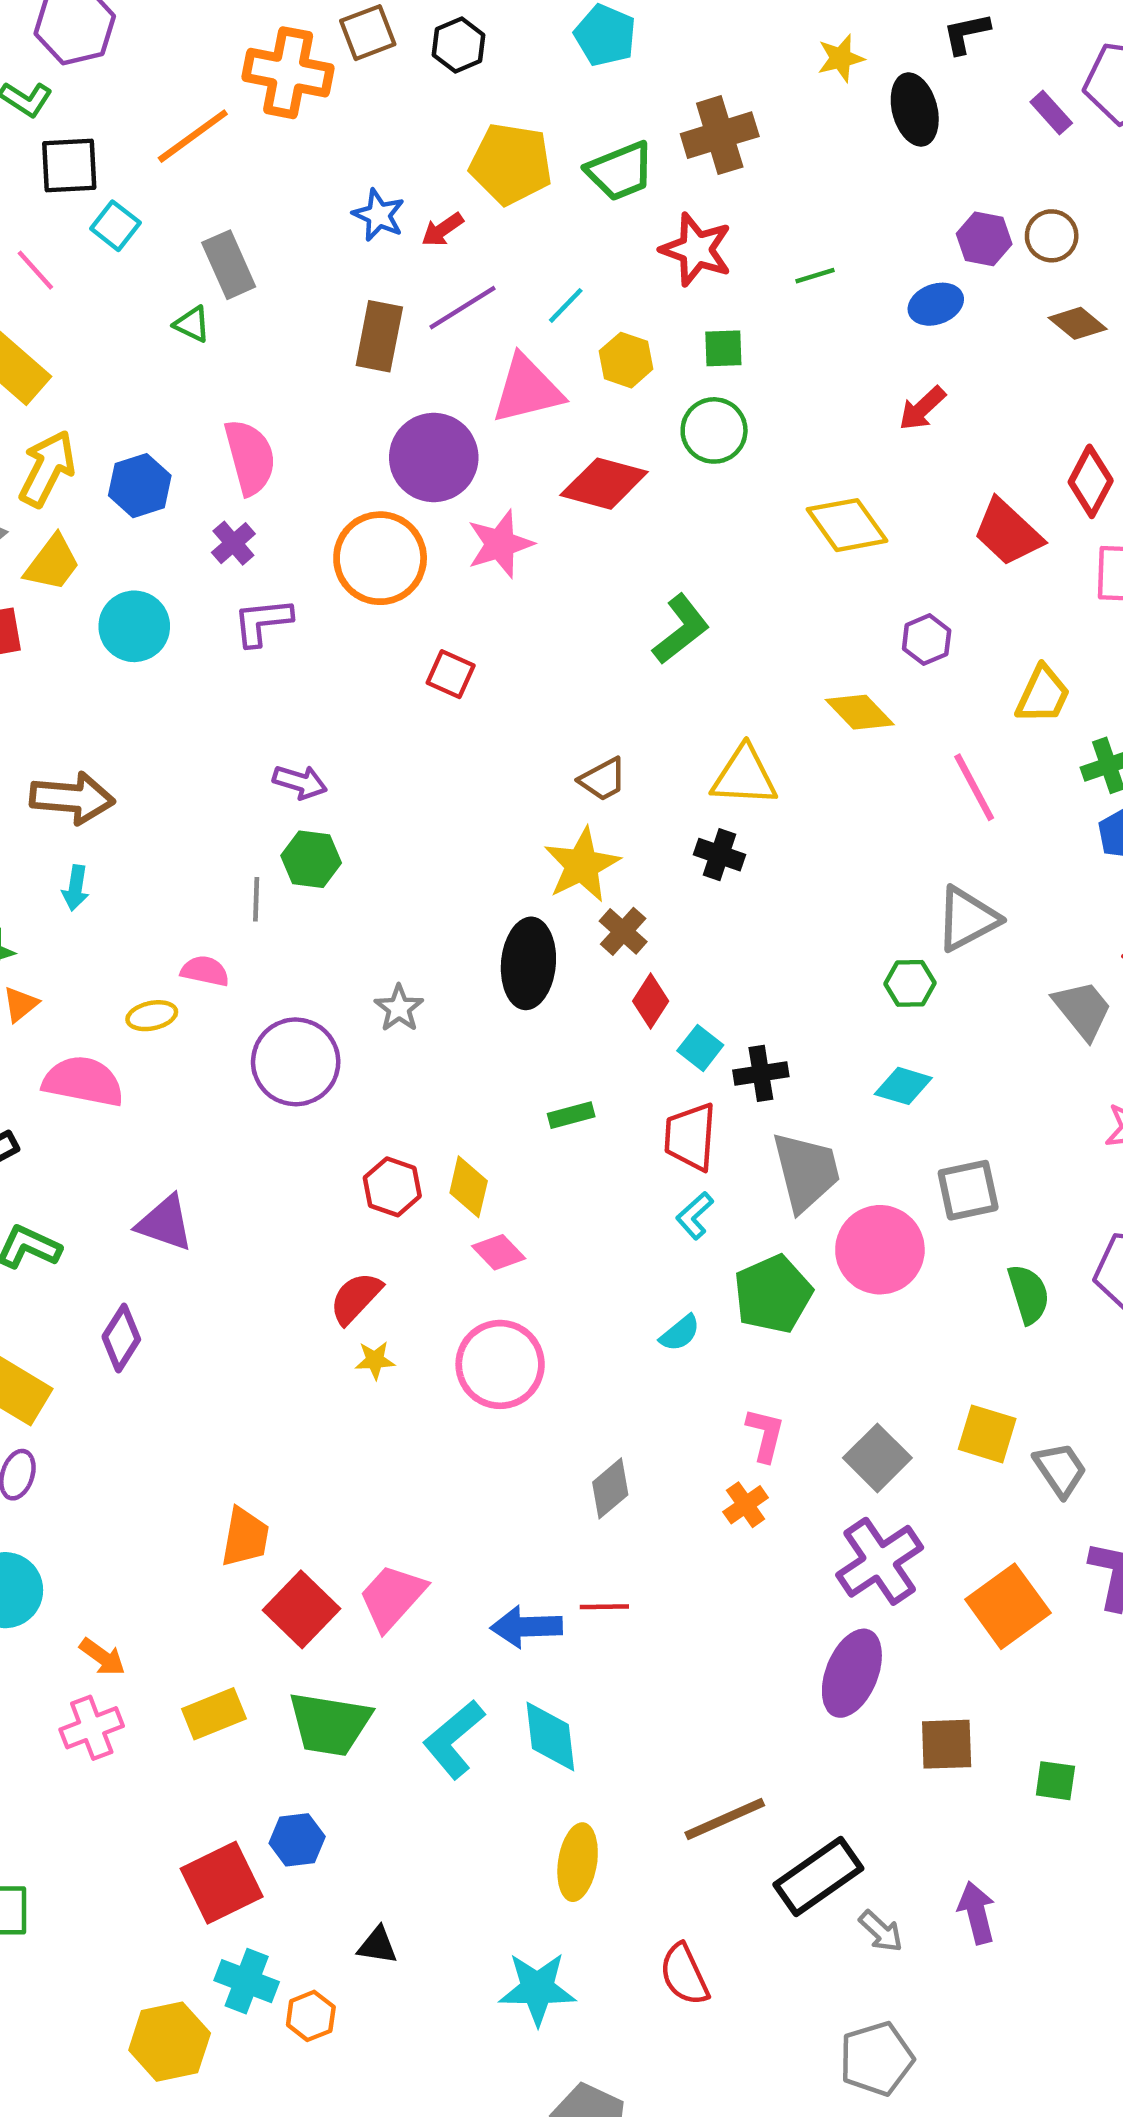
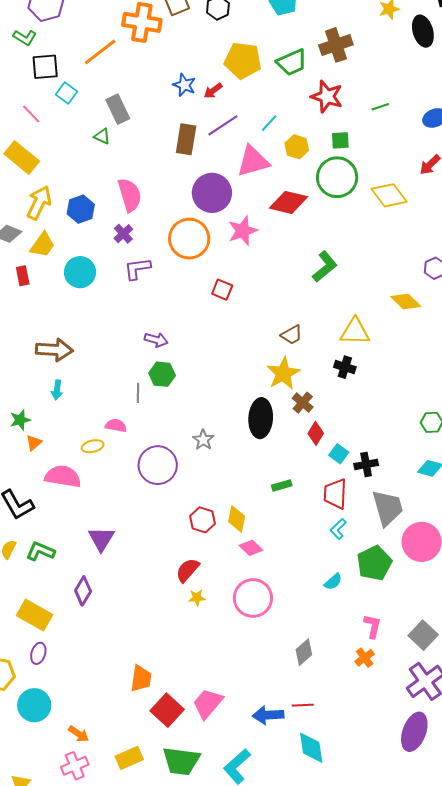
green circle: (714, 430) -> (337, 177), size x1.4
yellow diamond: (847, 525) -> (389, 195), moved
purple triangle: (165, 1223) -> (101, 539), turned 44
cyan diamond: (550, 1736) -> (311, 748), moved

